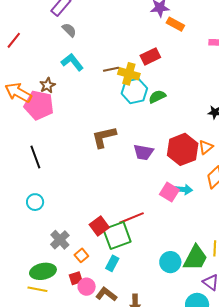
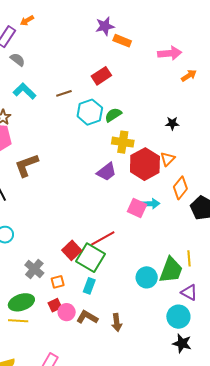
yellow cross: (129, 74) -> (123, 142), moved
brown L-shape: (104, 137) -> (27, 165), moved
purple trapezoid: (144, 152) -> (107, 172), turned -40
green square: (117, 236) -> (91, 258), turned -32
orange square: (81, 255) -> (58, 282), turned 32

